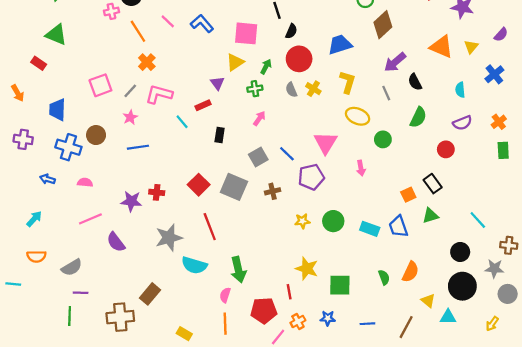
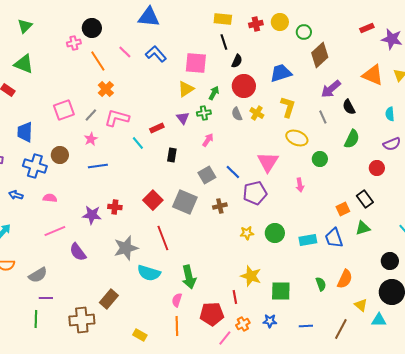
purple triangle: (217, 83) -> (183, 118), moved
cyan rectangle: (370, 229) -> (308, 240), turned -30

